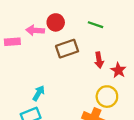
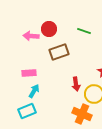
pink rectangle: (12, 42) -> (29, 73), moved
red arrow: (99, 60) -> (76, 84), moved

